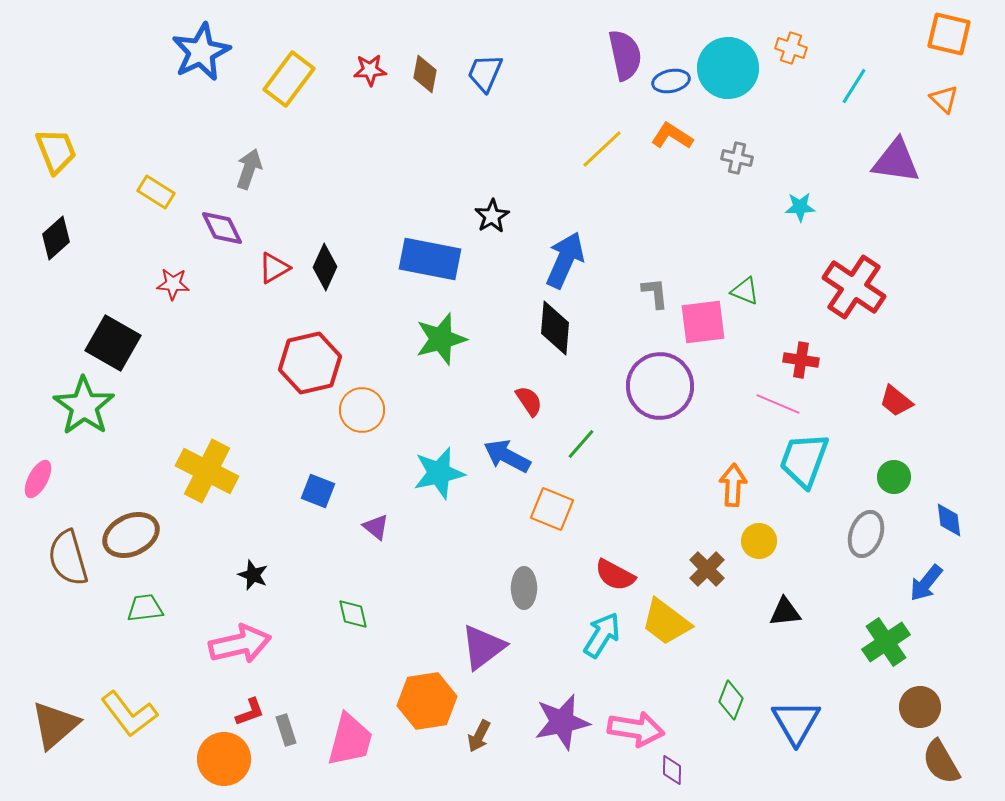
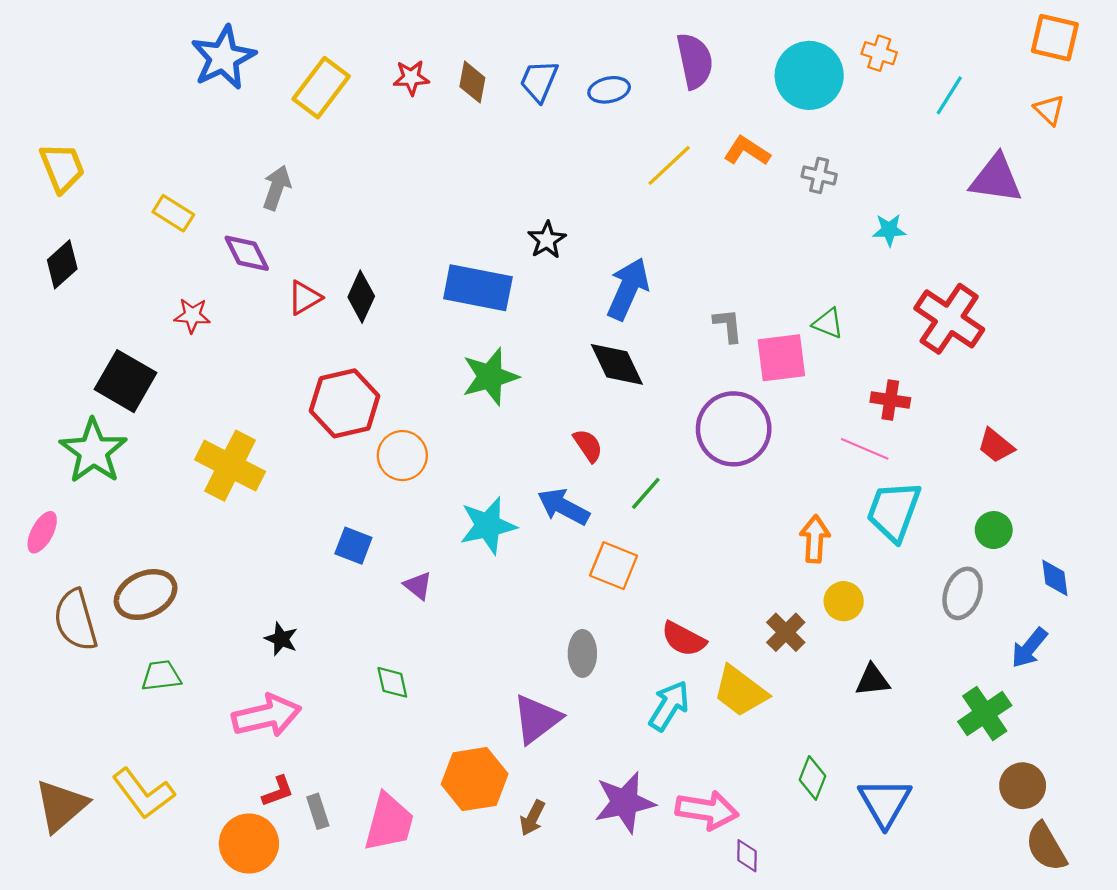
blue ellipse: (671, 81) -> (609, 90), moved
black diamond: (555, 328) -> (617, 364), turned -30
yellow cross: (207, 471) -> (230, 466), moved

